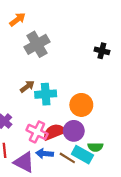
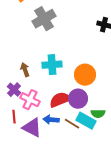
brown arrow: (27, 87) -> (25, 70), moved, turned -72
pink cross: (37, 132) -> (30, 100), moved

